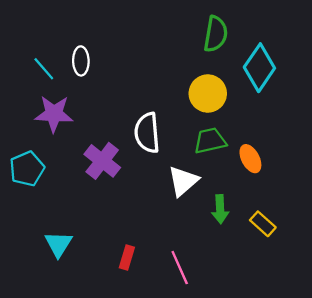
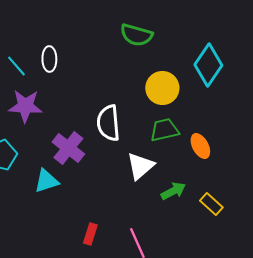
green semicircle: (216, 34) -> (136, 35), moved, turned 96
green arrow: (220, 209) -> (173, 191), turned -115
cyan triangle: (58, 244) -> (46, 181), moved, turned 40

